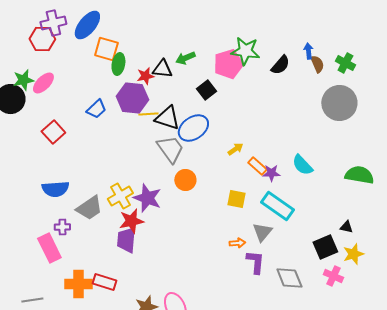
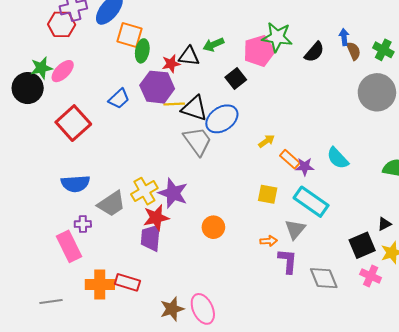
red square: (53, 132) -> (73, 123), size x1.4
orange circle: (185, 180) -> (213, 227), moved
black triangle: (346, 227) -> (384, 224), turned -40

